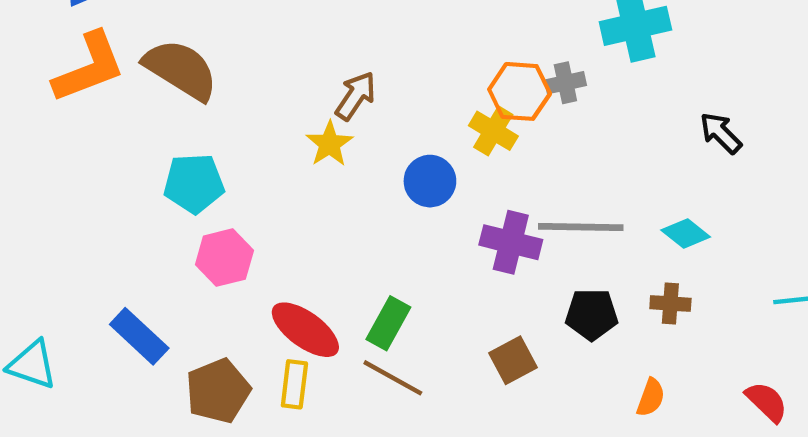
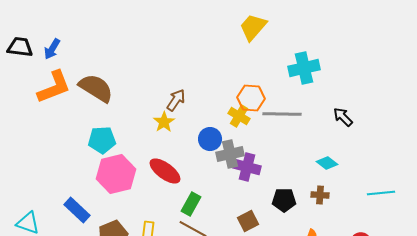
gray cross: (565, 83) -> (230, 154), moved, size x1.5
gray line: (581, 227) -> (282, 114), moved
pink hexagon: (224, 258) -> (116, 174), size x1.5
red ellipse: (305, 330) -> (165, 171), moved

